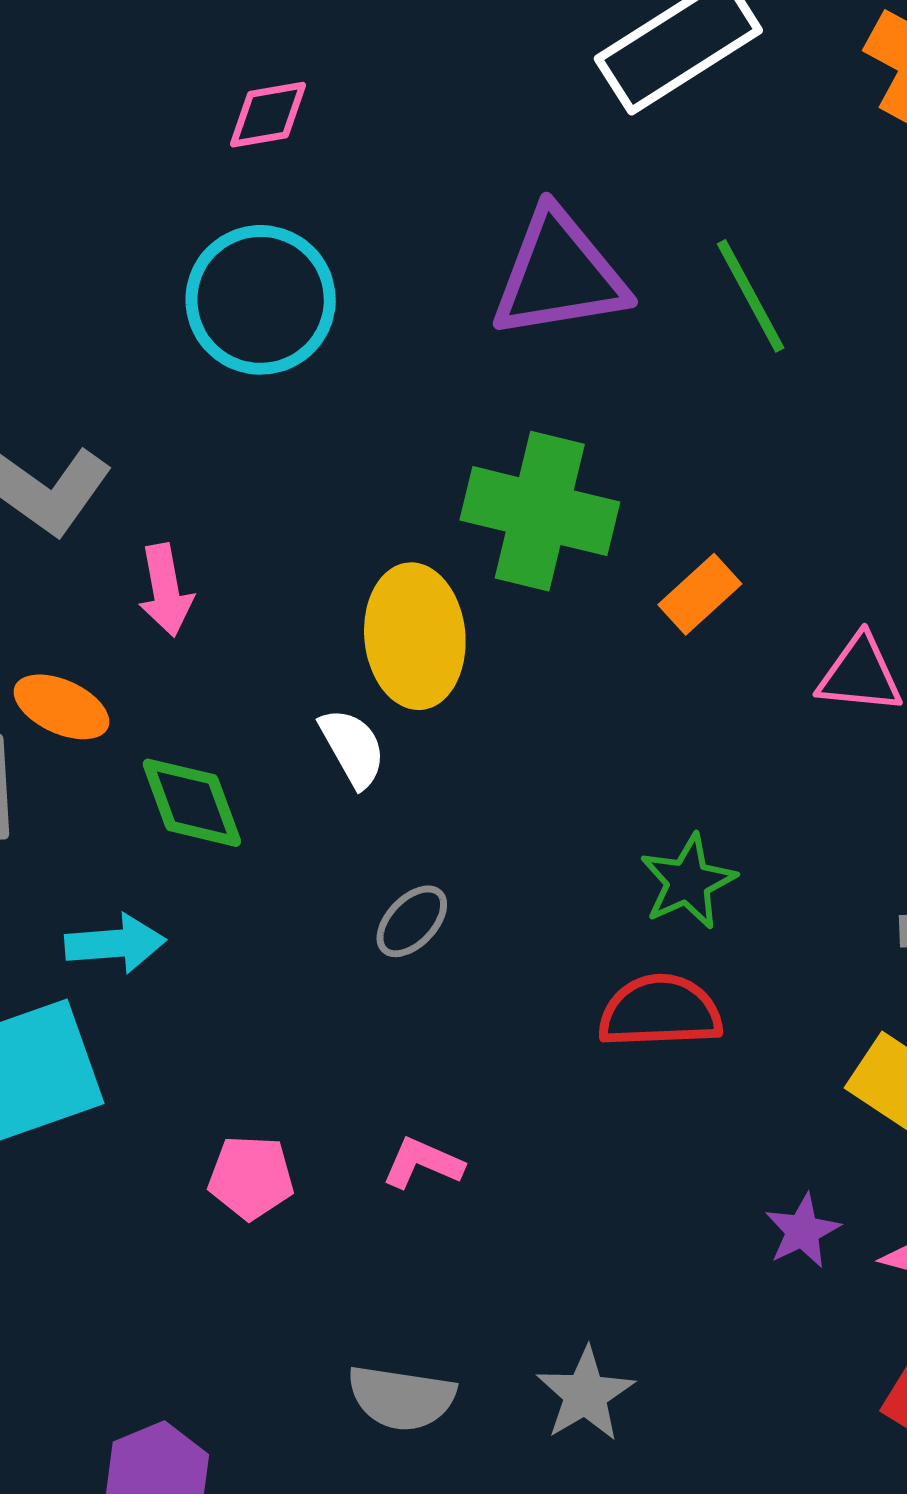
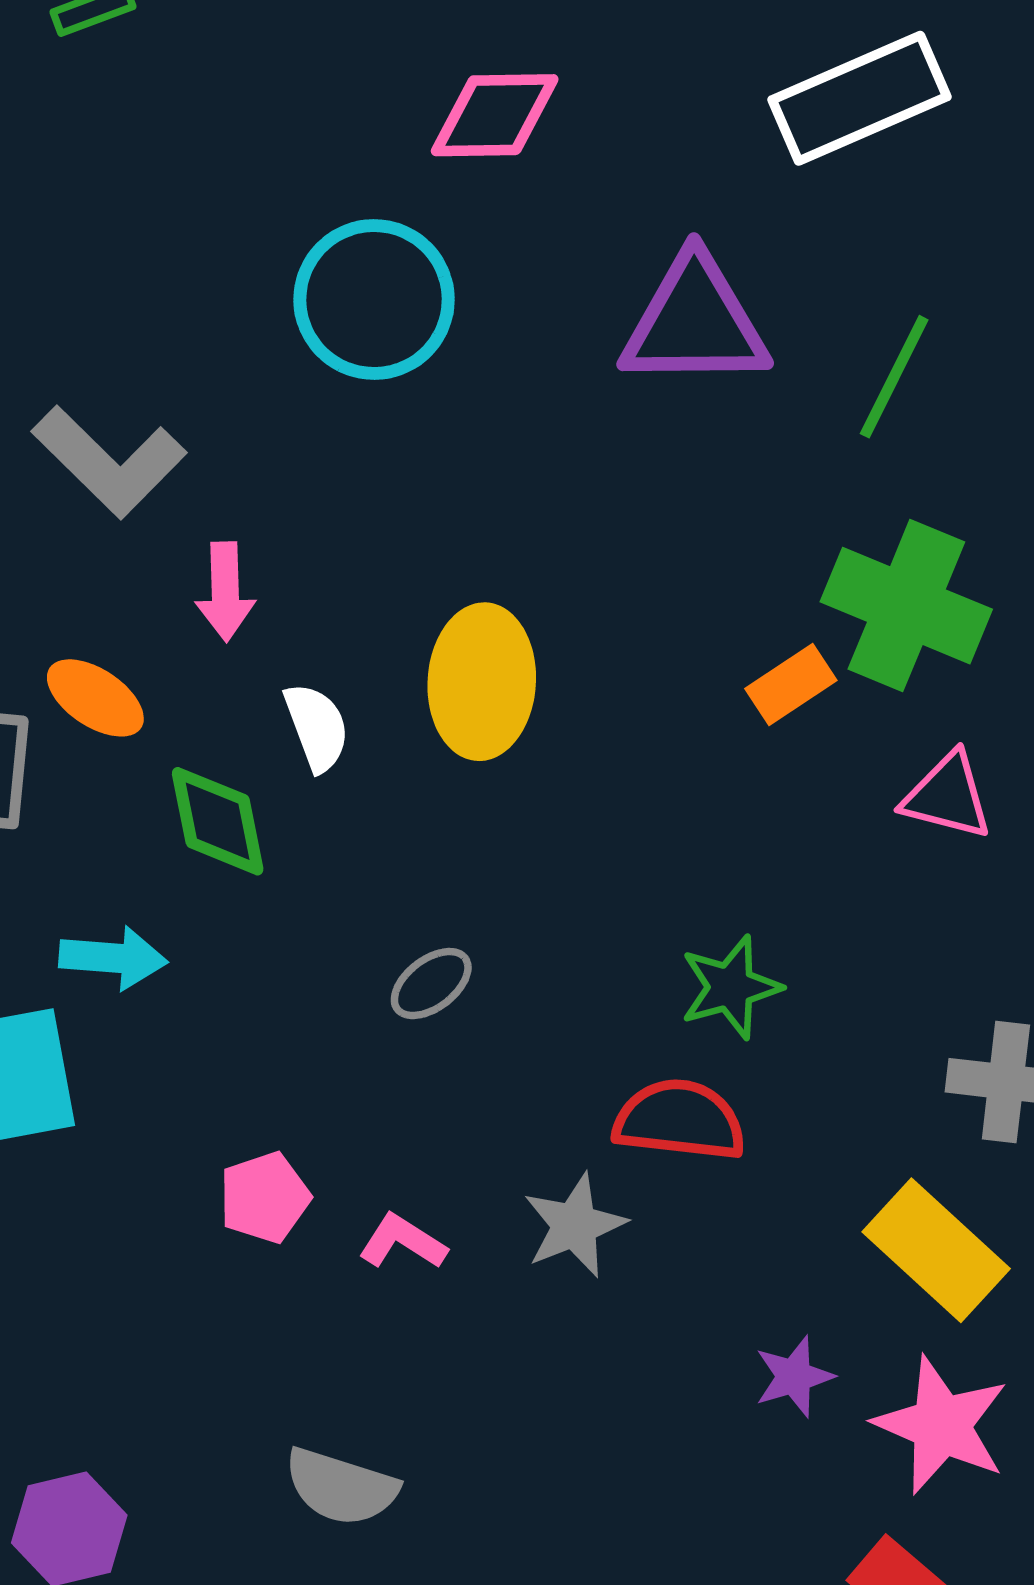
pink diamond: (268, 115) -> (495, 115), moved, size x1.4
green line: (751, 296) -> (894, 377), turned 46
green cross: (540, 511) -> (906, 606), moved
white semicircle: (353, 748) -> (317, 727), moved
pink pentagon: (251, 1177) -> (264, 1198), moved, turned -30
gray star: (585, 1394) -> (575, 1225), moved

